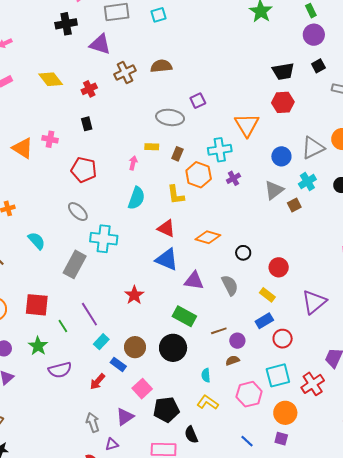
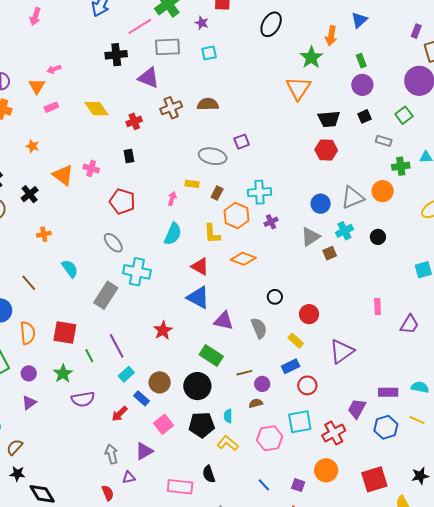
orange triangle: (247, 125) -> (298, 88), moved
orange diamond: (208, 237) -> (243, 259), moved
black pentagon: (166, 410) -> (202, 425), moved
orange circle: (285, 413) -> (326, 470), moved

